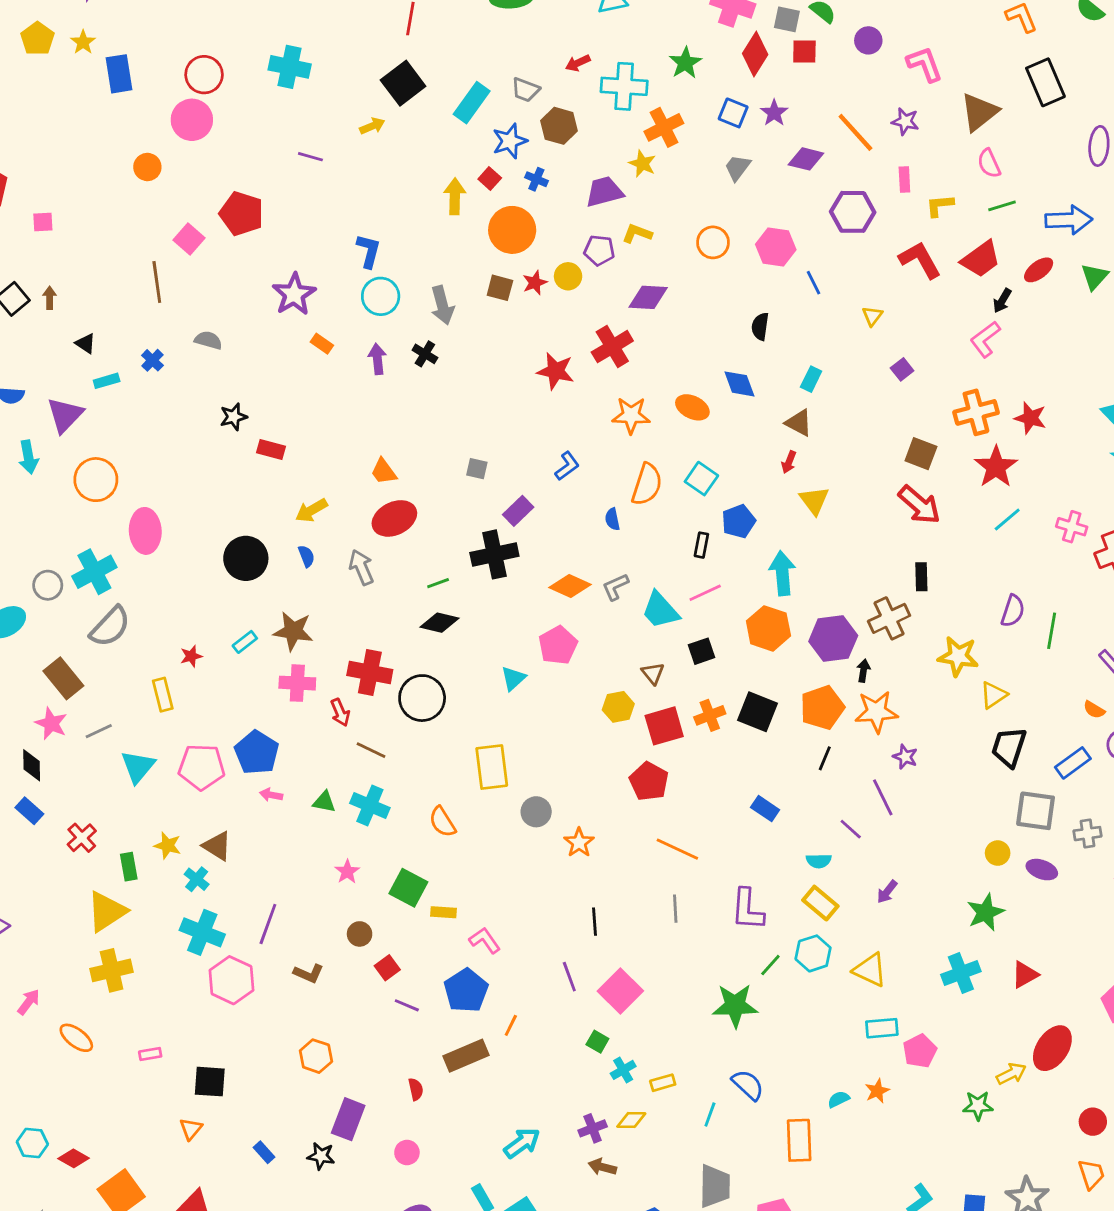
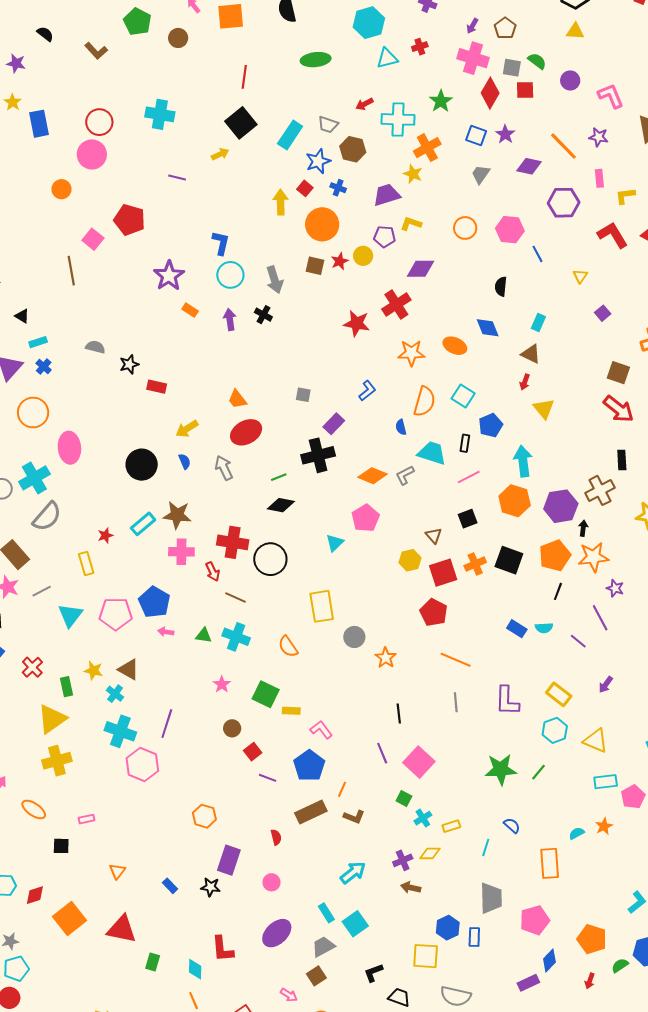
gray semicircle: (208, 340) -> (95, 347), moved
blue cross: (152, 360) -> (44, 367), moved
cyan trapezoid: (660, 610) -> (432, 453), moved, turned 152
cyan rectangle: (245, 642) -> (143, 524), size x1.4
cyan semicircle: (819, 861) -> (544, 628), moved
green line: (770, 965) -> (539, 772), moved
brown L-shape: (309, 973) -> (354, 817), moved
black square: (210, 1082) -> (61, 846), moved, size x0.7
blue semicircle: (748, 1085) -> (512, 825), size x0.7
red diamond: (74, 1158) -> (35, 895), turned -45

